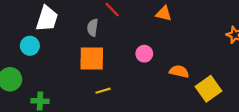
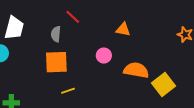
orange triangle: (164, 14) -> (123, 29), moved
orange semicircle: (179, 72) -> (136, 70), size x1.4

